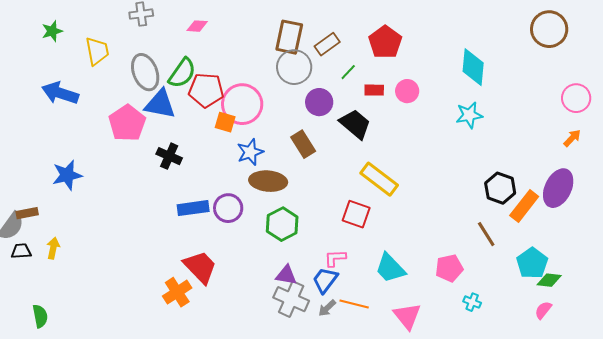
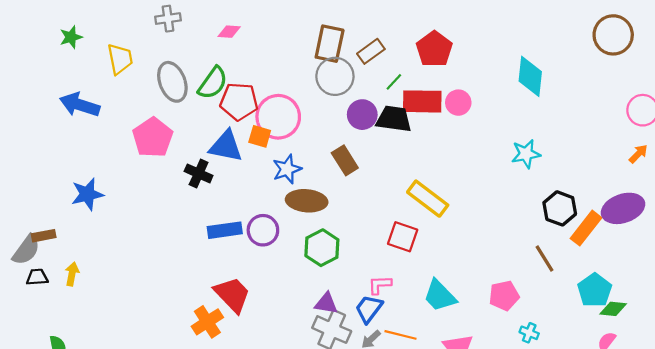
red rectangle: (374, 90) -> (422, 101), size x1.8
blue triangle: (160, 104) -> (226, 146), moved
cyan star: (469, 115) -> (526, 154), moved
black trapezoid: (355, 124) -> (394, 119), moved, turned -32
purple ellipse: (558, 188) -> (623, 208), turned 45

